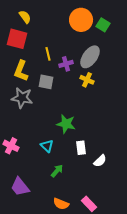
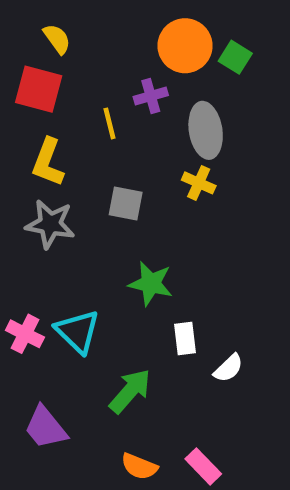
gray ellipse: (90, 57) -> (206, 130), turned -45
purple cross: (66, 64) -> (151, 96), moved
gray square: (46, 82) -> (126, 204), moved
cyan triangle: (47, 146) -> (78, 332), moved, size x1.5
green arrow: (57, 171) -> (130, 391), size x1.5

